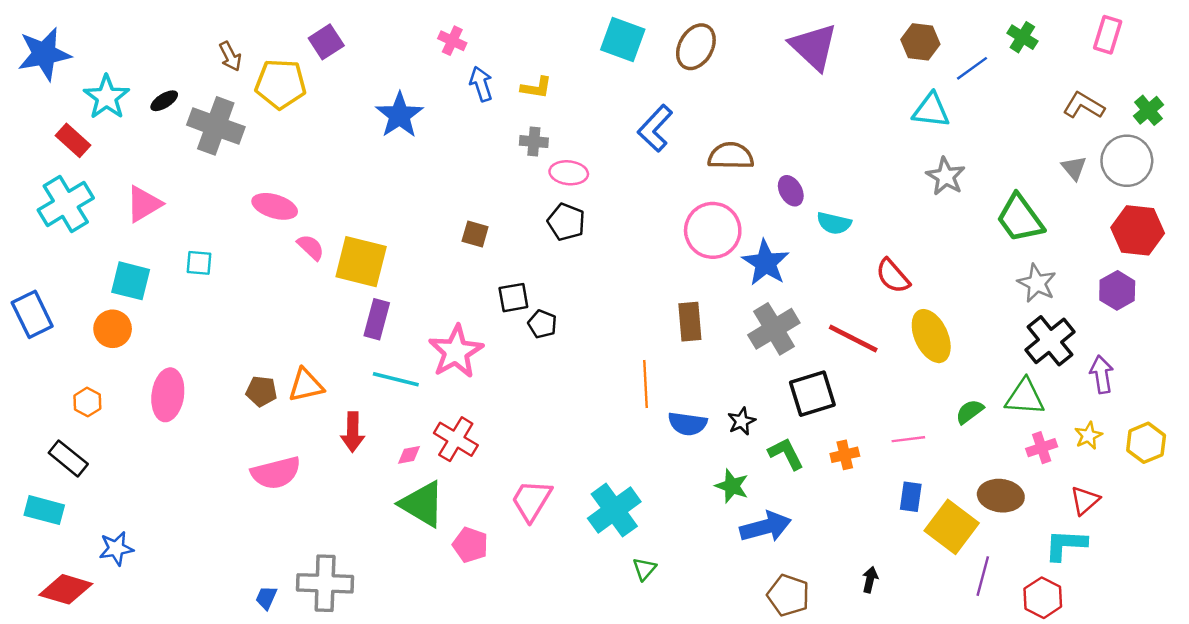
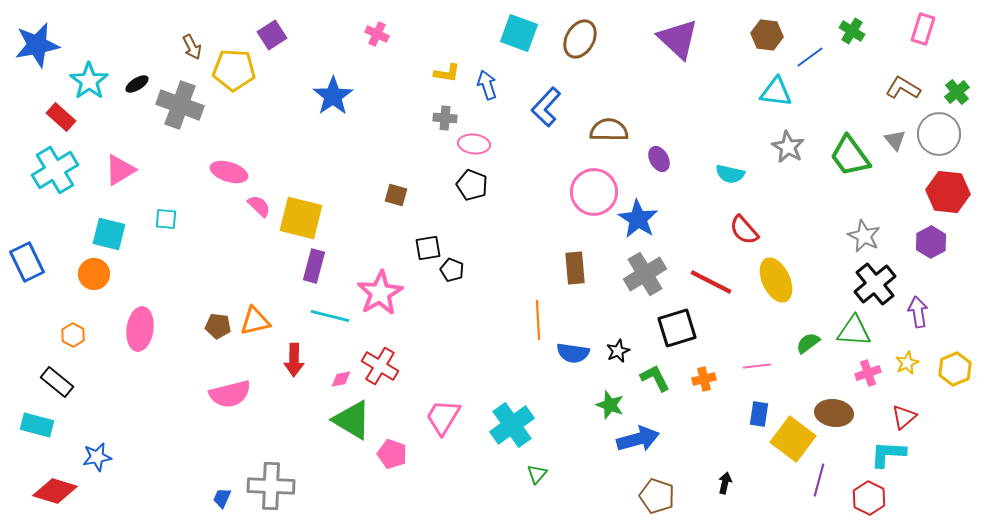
blue arrow: (481, 84) -> (487, 85), moved
green trapezoid: (1020, 218) -> (850, 156), moved
cyan semicircle: (834, 223) -> (730, 174), moved

